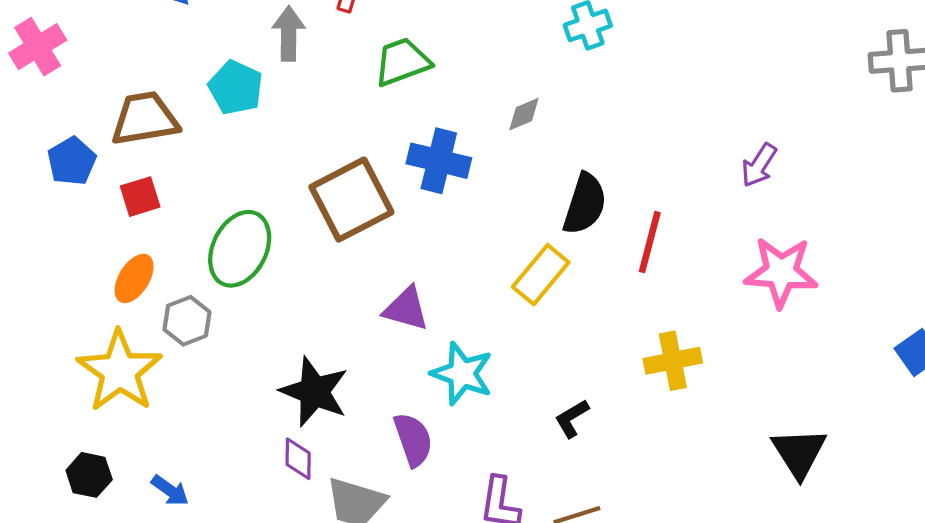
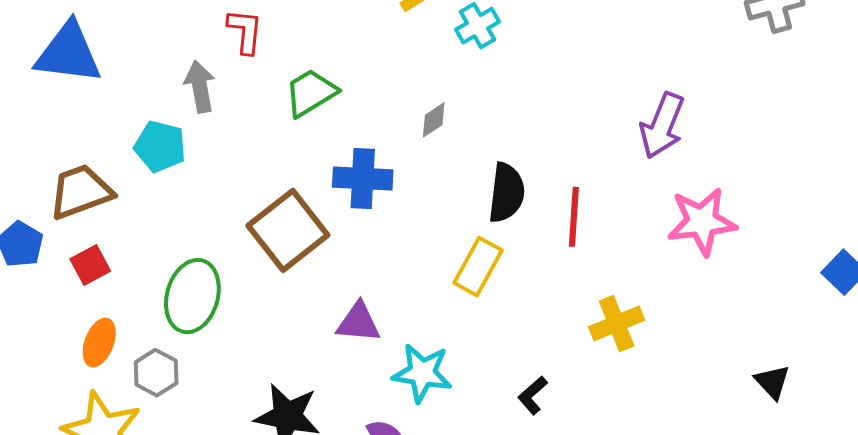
purple arrow: (759, 165) -> (662, 126), size x1.5
black triangle: (799, 453) -> (772, 382), moved, size x0.7

